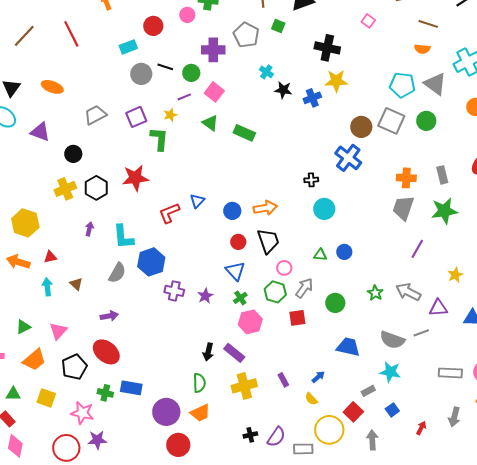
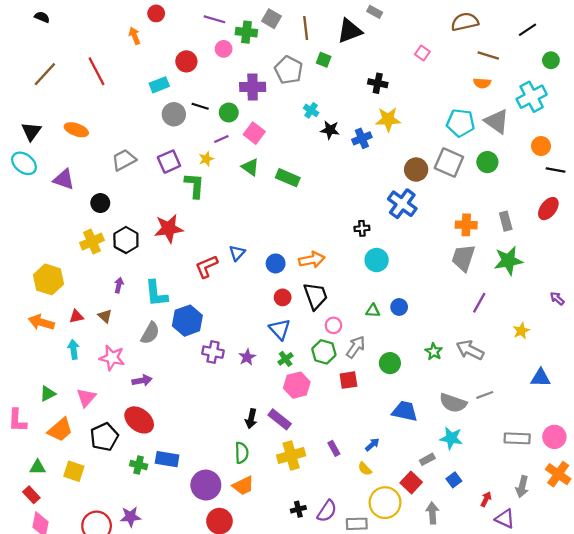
black cross: (327, 48) -> (378, 83), size x0.7
brown triangle: (76, 284) -> (105, 316), moved
purple triangle: (438, 308) -> (505, 519), moved, turned 30
pink star: (82, 413) -> (112, 358), moved

